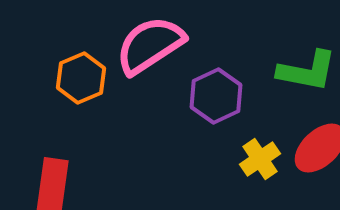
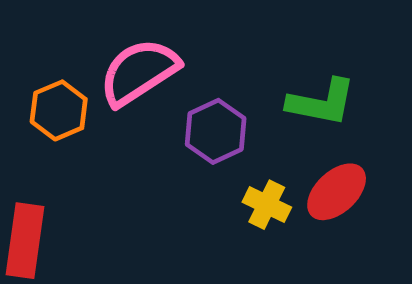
yellow cross: (260, 159) -> (267, 205), turned -30

